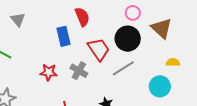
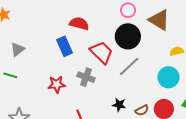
red semicircle: (82, 17) -> (79, 24), turned -42
gray triangle: (18, 20) -> (18, 49), moved, turned 42

